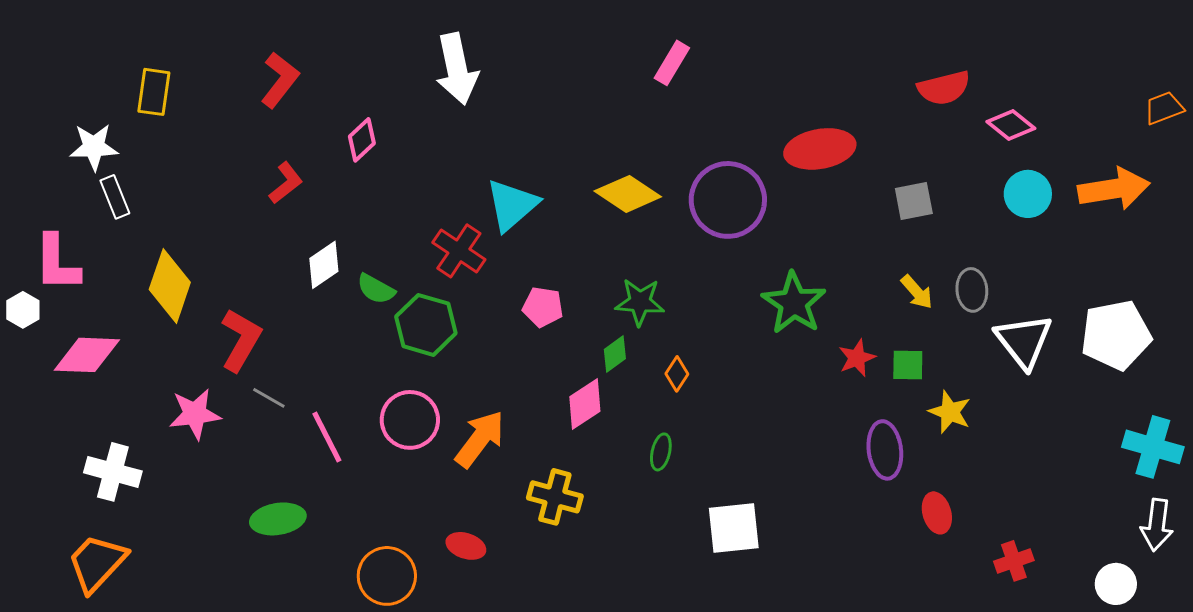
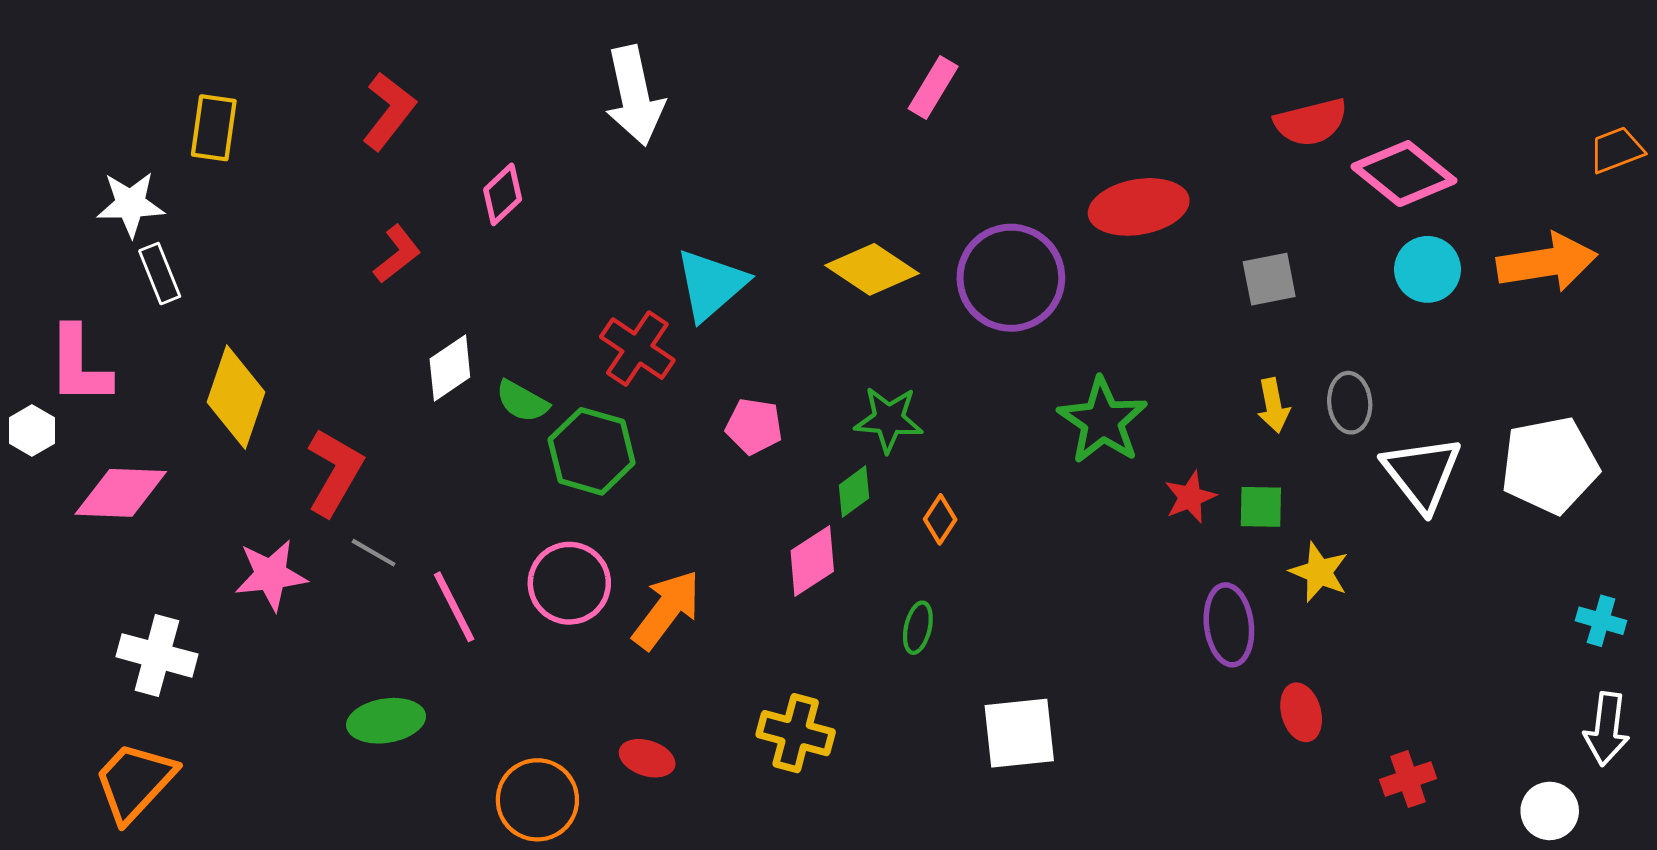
pink diamond: (1011, 125) -> (1404, 174), size x1.5
yellow arrow: (917, 292) -> (1273, 405), turned 30
cyan cross: (1153, 447) -> (1601, 621), size x0.6
yellow cross: (555, 497) -> (796, 733), moved

